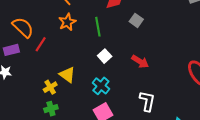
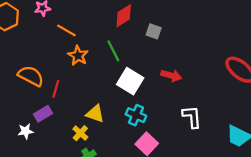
purple rectangle: (11, 50) -> (43, 114), moved
white square: (105, 56) -> (130, 81), size x1.6

